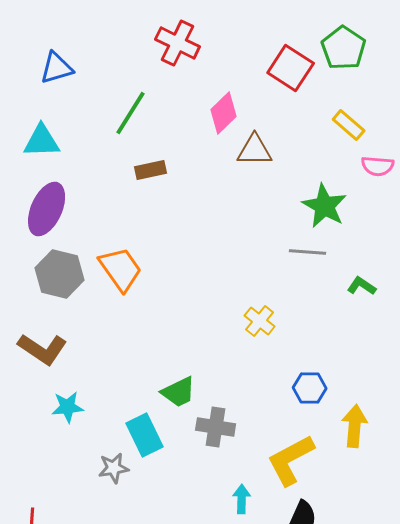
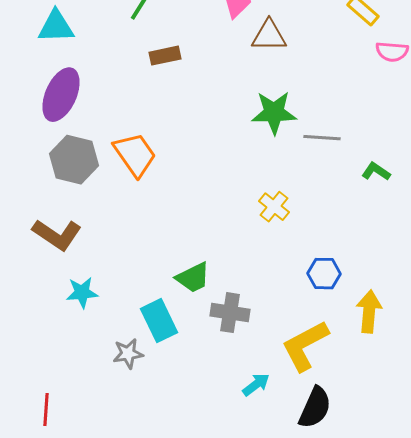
green star: (325, 206) -> (274, 113), moved, turned -30
cyan arrow: (242, 499) -> (256, 385), turned 52

